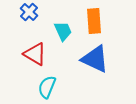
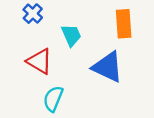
orange rectangle: (94, 21) -> (124, 24), moved

